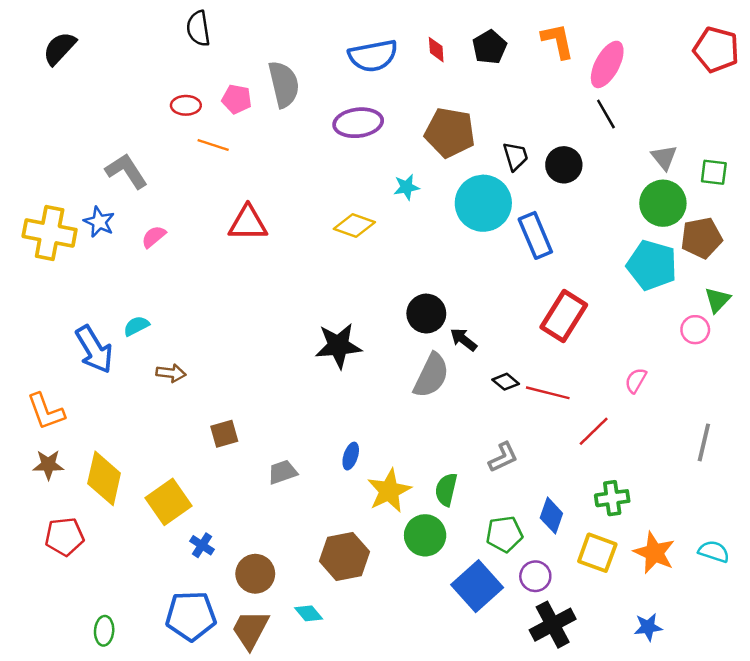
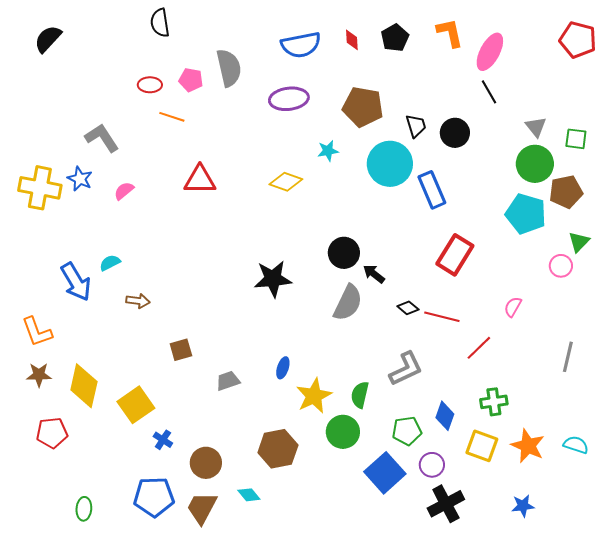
gray L-shape: (503, 457) -> (406, 369), size x1.4

